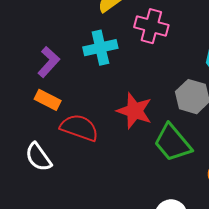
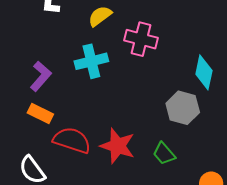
red star: (134, 111) -> (118, 146), moved
green trapezoid: (173, 143) -> (164, 154), size x0.6

